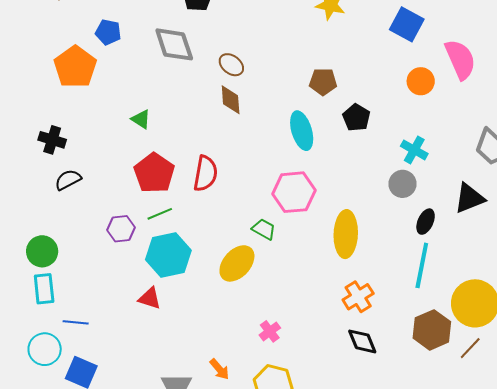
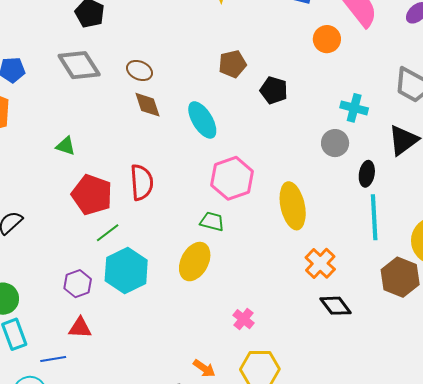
cyan ellipse: (302, 131) -> (202, 120), moved
cyan cross: (414, 150) -> (354, 108), moved
purple hexagon: (121, 229) -> (78, 284), moved
red triangle: (150, 298) -> (80, 328), moved

